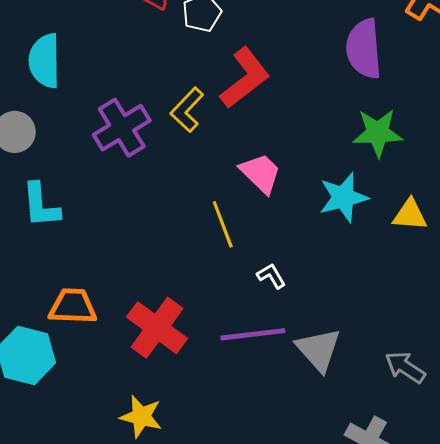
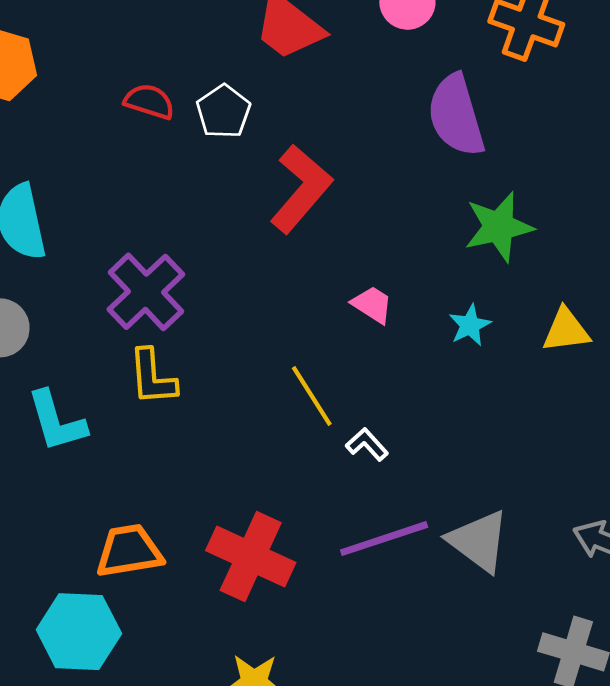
yellow L-shape: (187, 110) -> (152, 377), moved, turned -36
pink trapezoid: (261, 173) -> (372, 305), moved, size x0.7
cyan star: (343, 197) -> (470, 325), size x0.6
white L-shape: (271, 276) -> (367, 444), moved

